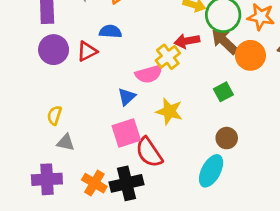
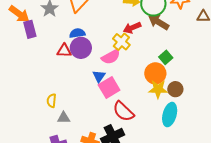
purple circle: (54, 50) -> (81, 48), moved
red triangle: (87, 51) -> (64, 51), turned 42
orange circle: (250, 55) -> (155, 73), moved
yellow star: (169, 111) -> (158, 89), moved
pink square: (126, 133) -> (109, 88), moved

